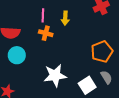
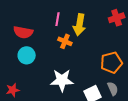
yellow arrow: (65, 18) -> (79, 25), size x1.5
orange cross: (46, 33) -> (65, 41), moved

